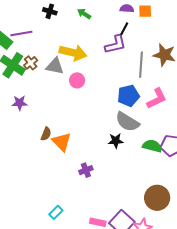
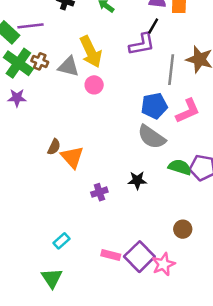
yellow arrow: (73, 53) -> (91, 52), turned 48
brown cross: (31, 63) -> (40, 61), turned -32
purple star: (20, 103) -> (17, 98), moved
black star: (116, 141) -> (137, 180), moved
brown circle: (157, 198) -> (183, 229), size x0.6

